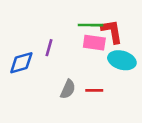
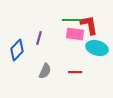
blue diamond: (21, 63) -> (17, 50), turned -30
gray semicircle: (68, 89) -> (45, 71), moved

